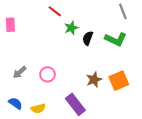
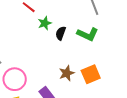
pink circle: (48, 74) -> (15, 79), moved, size x1.5

